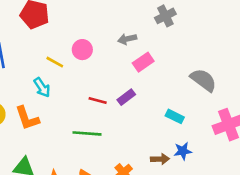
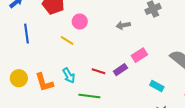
pink circle: (82, 50) -> (80, 22), moved
pink rectangle: (143, 62) -> (139, 55), moved
cyan arrow: (42, 87) -> (69, 75), moved

